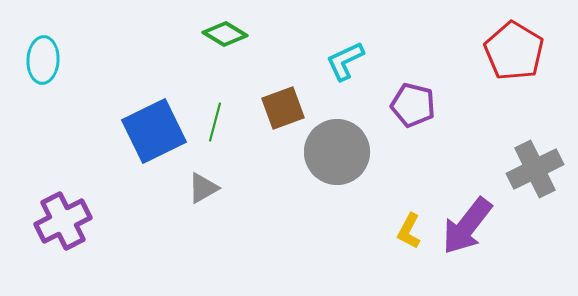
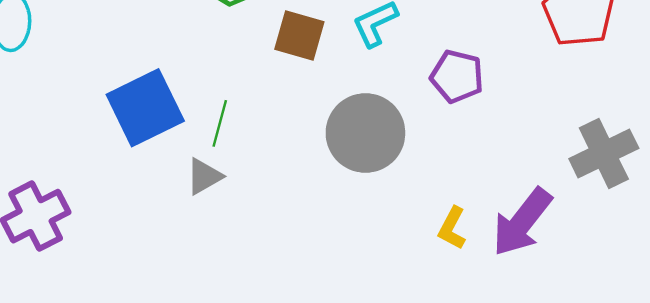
brown square: (283, 108) -> (299, 35), moved, turned 36
green line: (215, 122) -> (220, 123), moved

